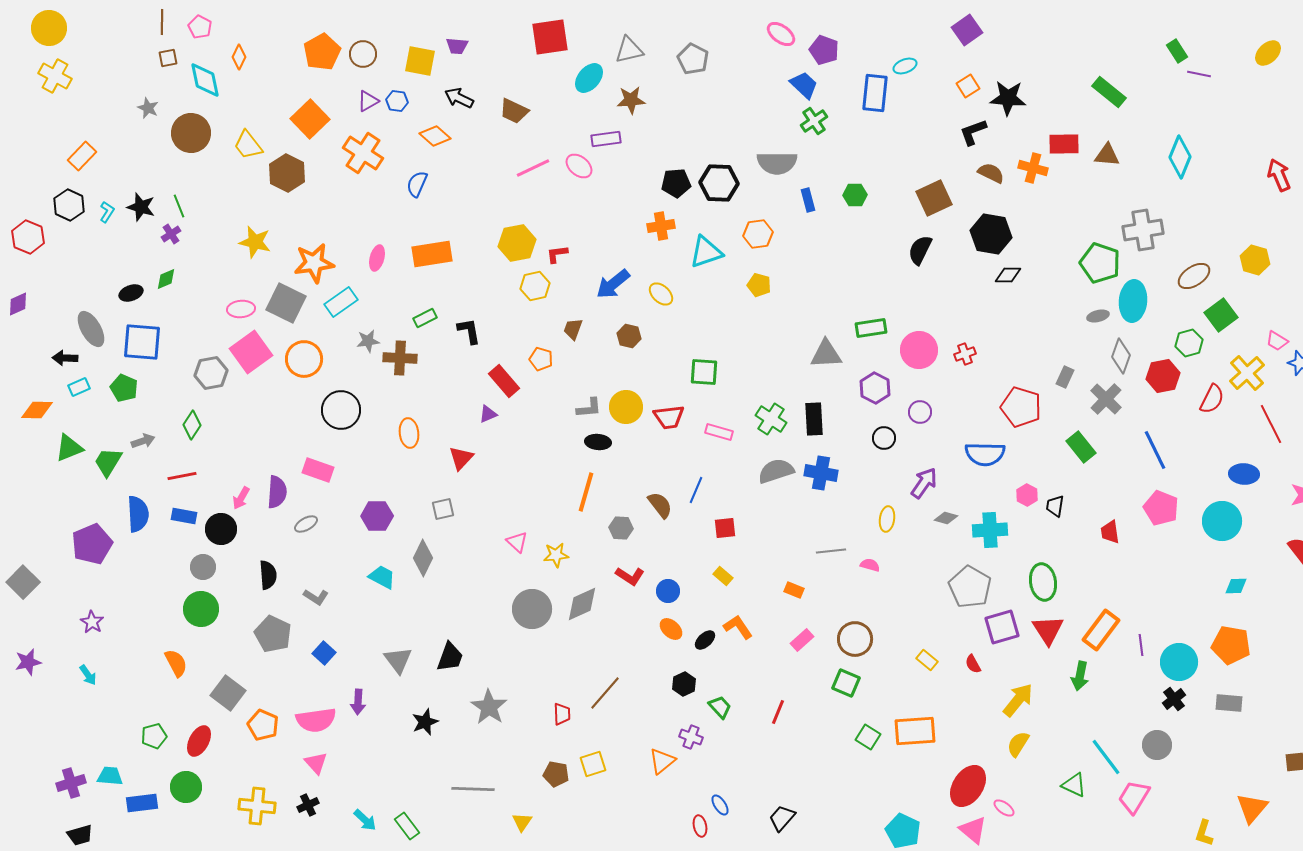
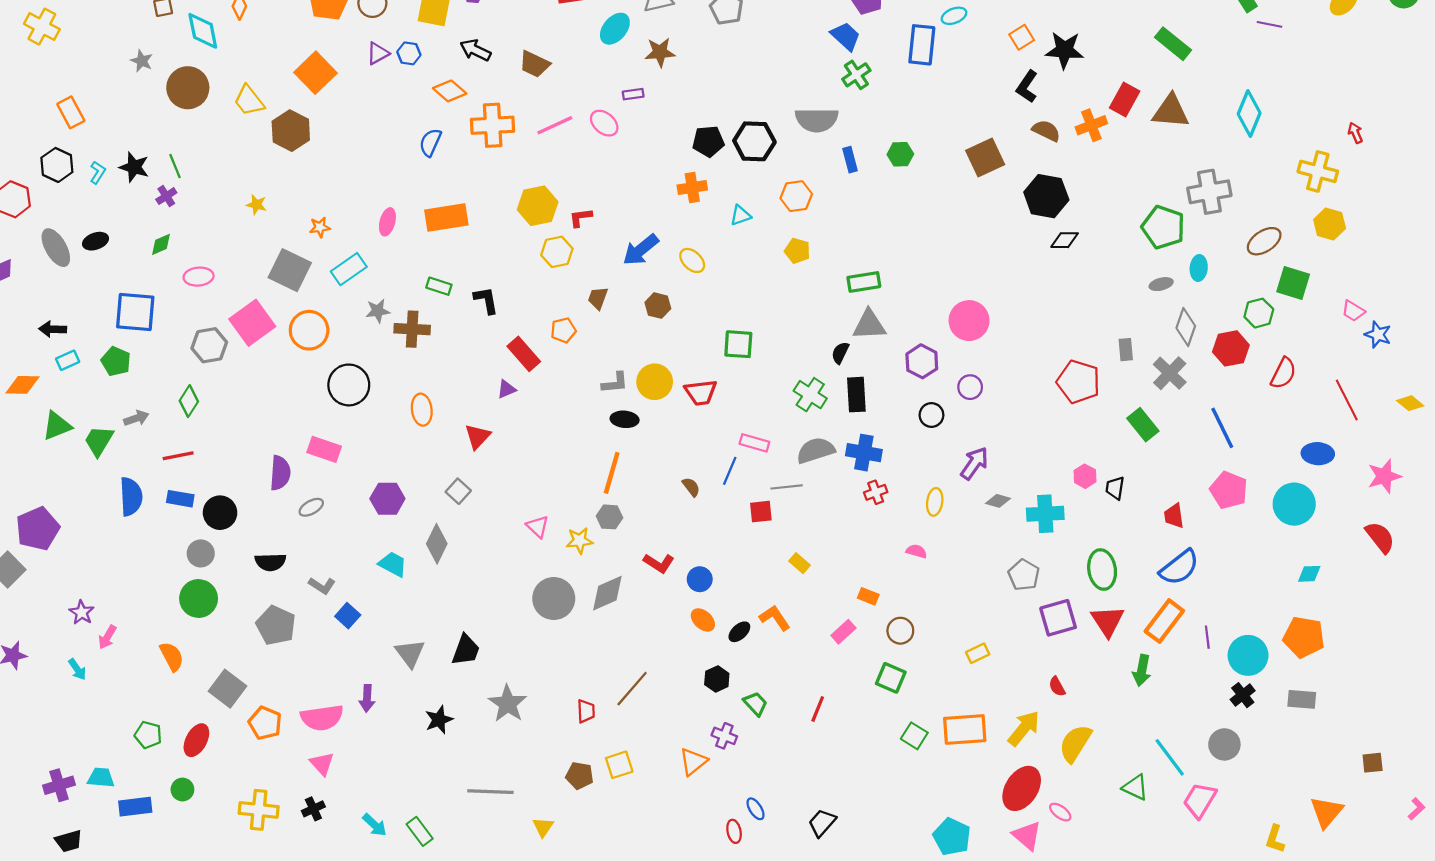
black L-shape: (973, 132) -> (1027, 87), turned -36
purple rectangle: (606, 139) -> (633, 94), size x0.7
red rectangle: (1064, 144) -> (1125, 100), turned -60
orange cross: (363, 153) -> (493, 125), moved, turned -36
brown triangle: (1107, 155) -> (1171, 111), size x1.4
orange rectangle: (82, 156) -> (71, 112), turned -72
orange cross: (1033, 168) -> (1091, 125), turned -36
red arrow: (1279, 175) -> (1355, 133), size x0.6
yellow star: (255, 242) -> (256, 205), size x0.6
black semicircle: (920, 250) -> (840, 353), moved, size x0.7
cyan triangle: (706, 252) -> (740, 215), size x0.6
orange star: (314, 263) -> (320, 227), size x0.5
black ellipse: (131, 293) -> (96, 241), moved
cyan ellipse: (1133, 301) -> (1199, 268), size x0.6
pink ellipse: (241, 309) -> (199, 277), moved
green square: (1221, 315) -> (1293, 283), turned -36
green rectangle: (425, 318) -> (439, 286), turned 45
green rectangle: (871, 328) -> (864, 282), moved
gray ellipse: (91, 329) -> (56, 248), moved
red cross: (965, 354) -> (876, 492), moved
orange pentagon: (541, 359) -> (563, 330), turned -30
yellow cross: (1247, 373) -> (1318, 171), moved, turned -33
gray rectangle: (1065, 377) -> (1126, 350), turned -30
pink rectangle: (719, 432) -> (754, 443), moved
blue semicircle: (985, 454) -> (1179, 567), moved, turned -39
pink arrow: (241, 498) -> (107, 637), moved
brown semicircle: (660, 505) -> (691, 487), size x0.7
gray square: (443, 509) -> (458, 491), turned -35
gray hexagon: (621, 528) -> (610, 517), moved
purple pentagon: (92, 544) -> (38, 529), moved
gray line: (831, 551) -> (787, 487), moved
black semicircle: (268, 575) -> (270, 562), turned 92
yellow rectangle: (723, 576) -> (799, 563), moved
gray pentagon: (970, 587) -> (1024, 575), size x0.7
orange rectangle: (794, 590) -> (868, 596), moved
brown circle: (855, 639) -> (900, 631), size x0.7
blue square: (324, 653) -> (348, 616), moved
yellow rectangle: (927, 660) -> (978, 653), turned -65
red semicircle: (973, 664) -> (1057, 686), moved
yellow arrow: (1018, 700) -> (1024, 728), moved
green pentagon: (154, 736) -> (148, 735), turned 30
yellow semicircle: (1018, 744) -> (1075, 743), size x1.4
green circle: (186, 787) -> (182, 790), size x0.7

